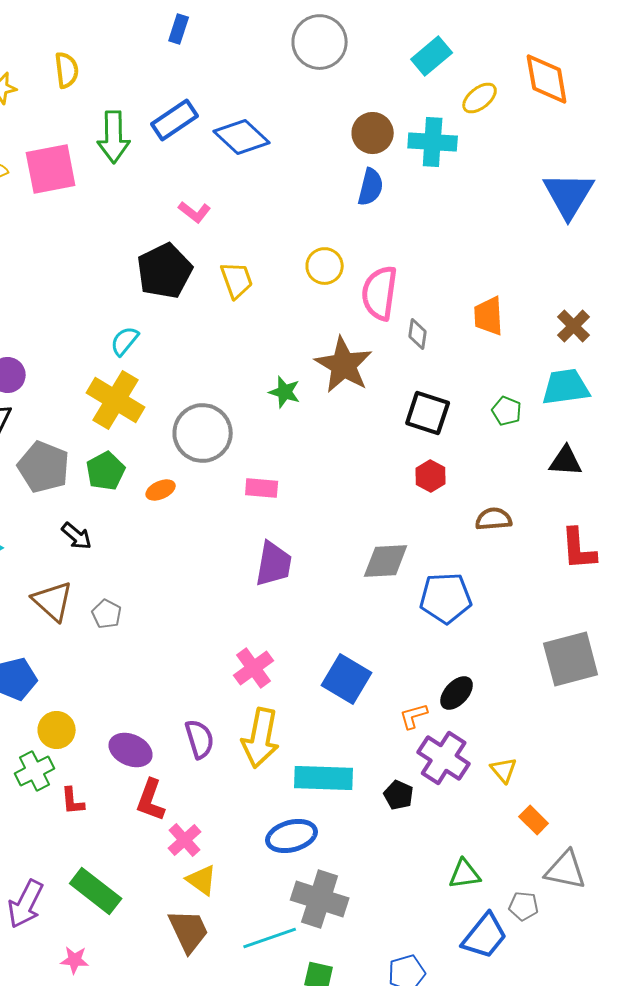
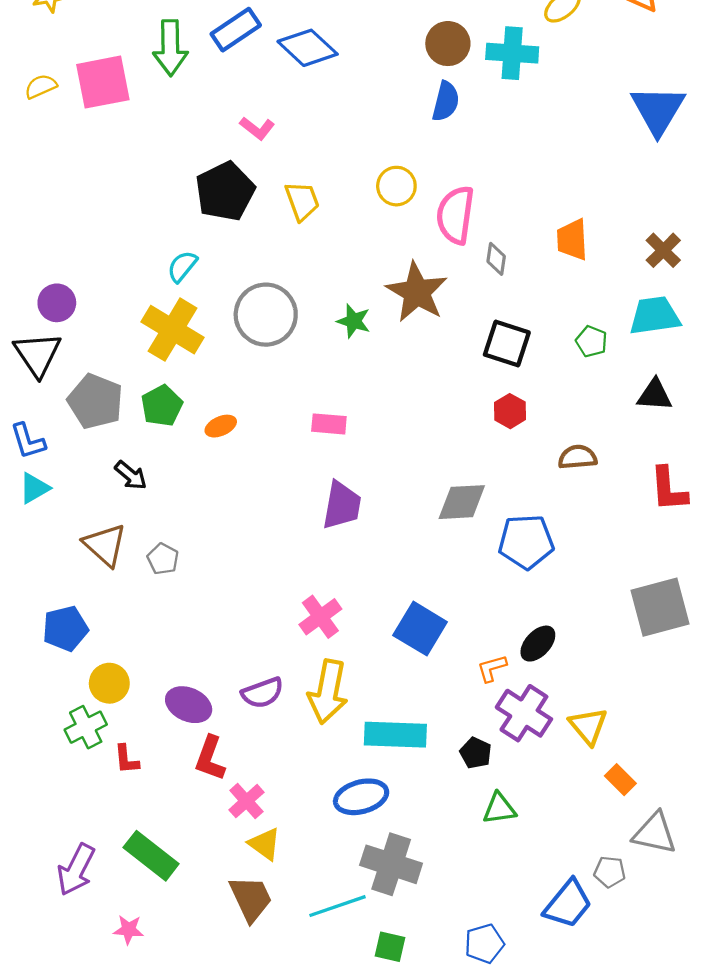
gray circle: (203, 433) -> (266, 315), moved
purple semicircle: (200, 739) -> (263, 693), turned 87
yellow triangle: (504, 770) -> (588, 726), size x1.4
green triangle: (465, 874) -> (499, 809), moved

